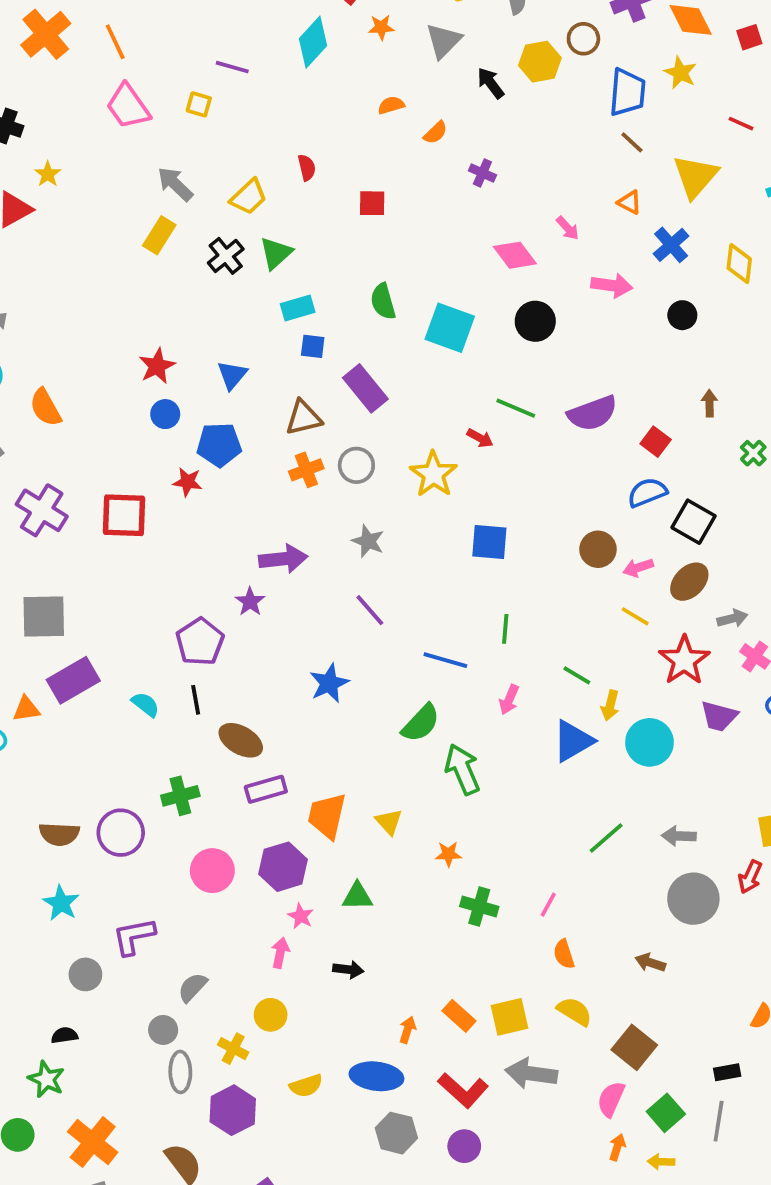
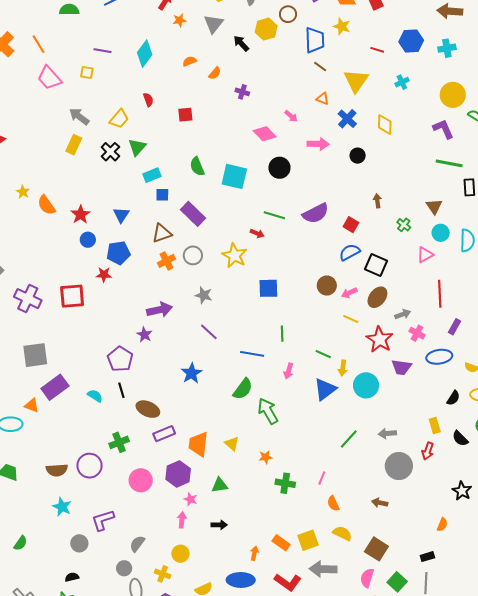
cyan diamond: (313, 42) -> (145, 54), moved
yellow star: (48, 174) -> (23, 192), moved
orange semicircle: (45, 408) -> (46, 205), moved
orange triangle: (26, 709) -> (32, 405), turned 35

